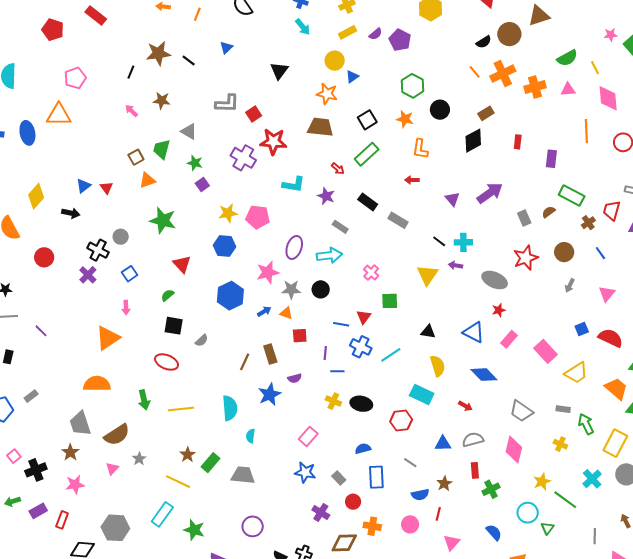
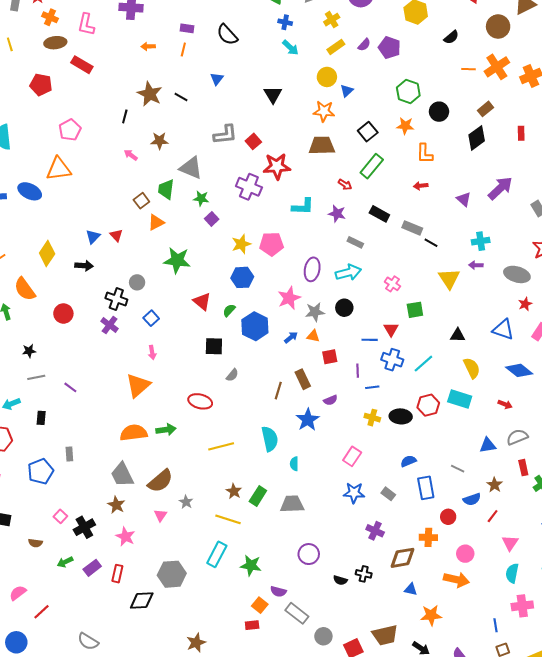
black semicircle: (484, 42) -> (451, 37), moved
brown star: (158, 53) -> (150, 94), turned -30
orange line: (475, 72) -> (469, 69), turned -40
gray triangle: (189, 132) -> (191, 168), size x1.4
blue ellipse: (27, 133) -> (30, 191), turned -45
black line: (439, 241) -> (431, 243), moved
green semicircle: (168, 295) -> (229, 310), moved
black square: (174, 326) -> (214, 346), moved
gray rectangle: (31, 396) -> (69, 454), turned -48
green arrow: (144, 400) -> (166, 430), moved, turned -78
red hexagon: (401, 420) -> (428, 405), moved
pink star: (75, 485) -> (125, 536), turned -30
red circle: (353, 502) -> (448, 517), moved
red line: (438, 514) -> (493, 516), turned 32
pink circle: (410, 524) -> (465, 554), moved

